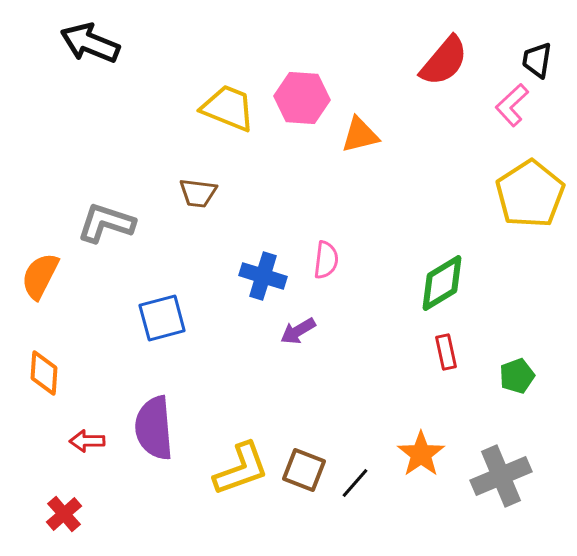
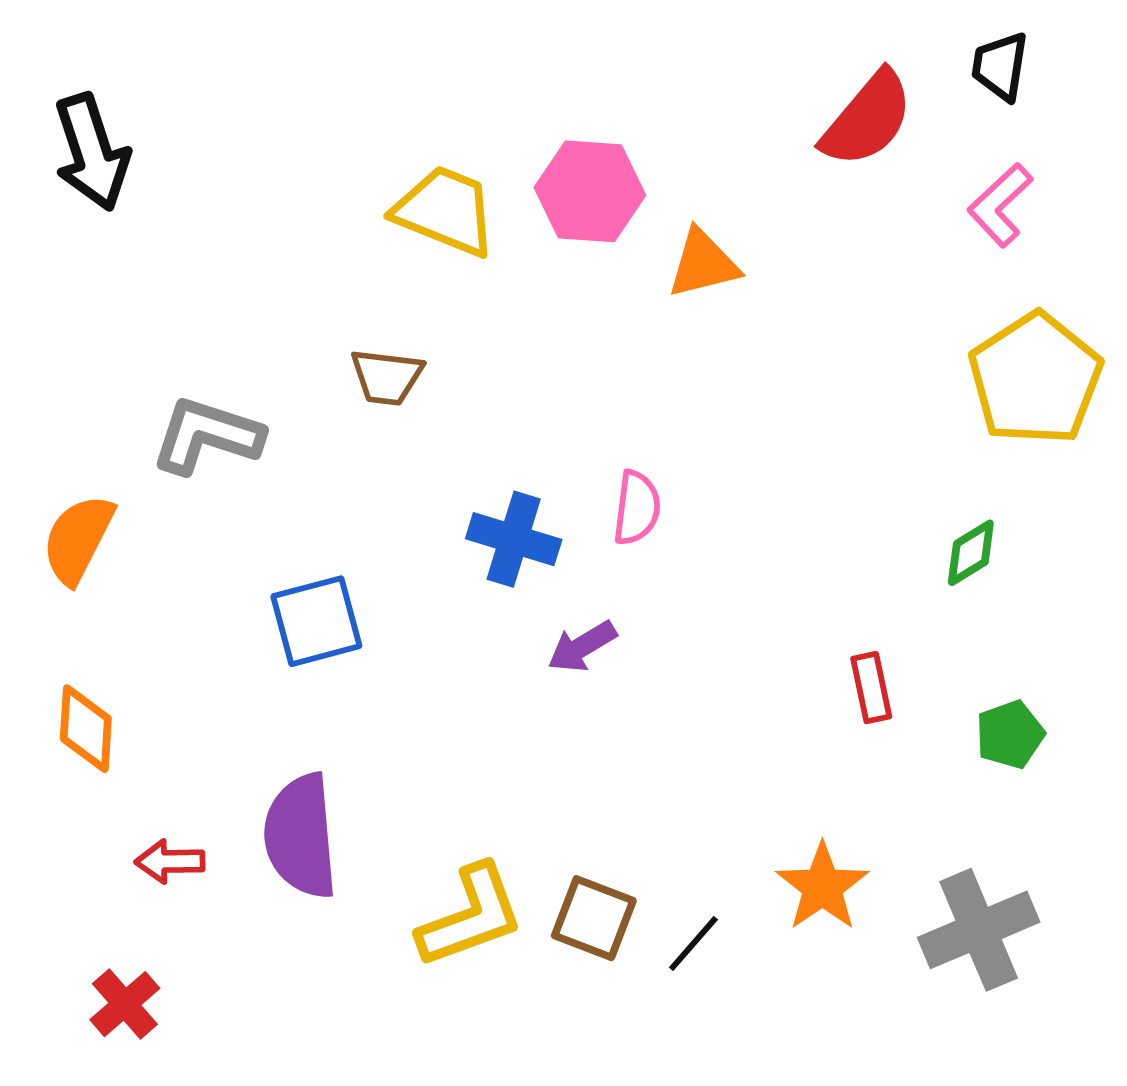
black arrow: (90, 43) -> (92, 152), moved, turned -130
black trapezoid: (537, 60) -> (1000, 66), moved
green diamond: (442, 283) -> (971, 553), moved, size x0.6

